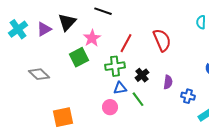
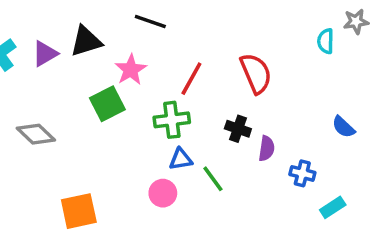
black triangle: (67, 22) -> (86, 41), turned 30
black cross: (142, 75) -> (238, 129), moved, turned -32

